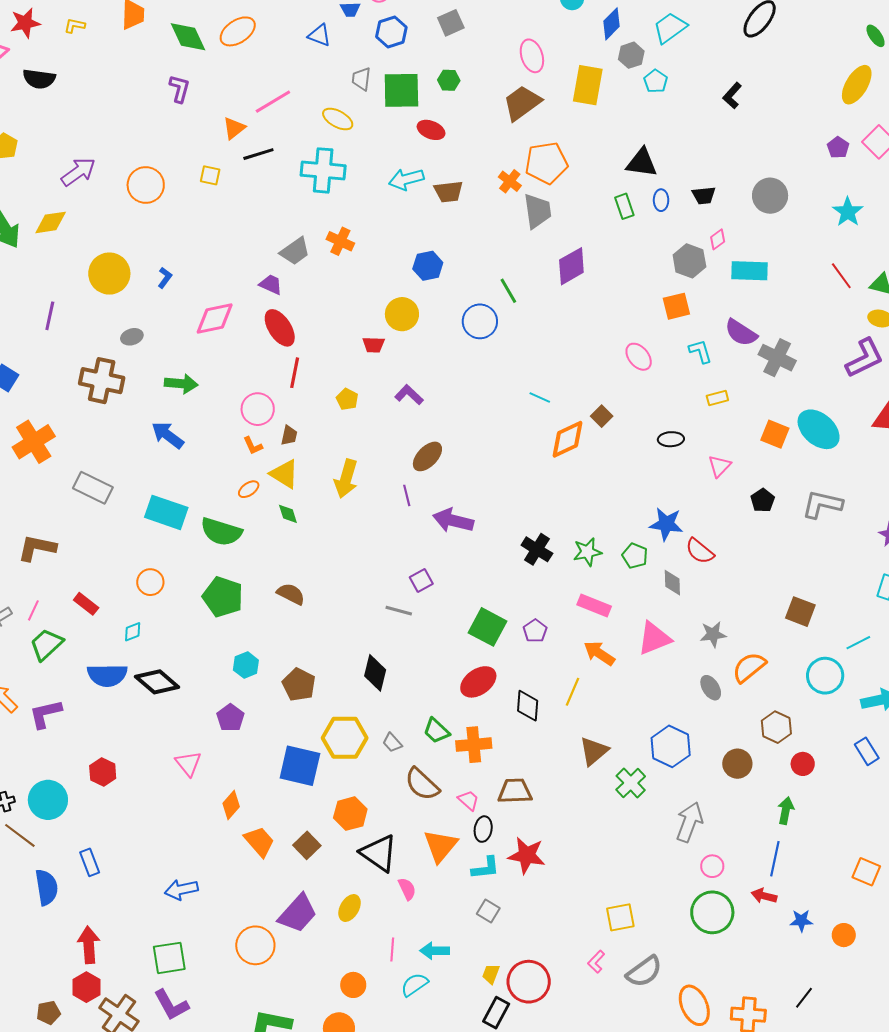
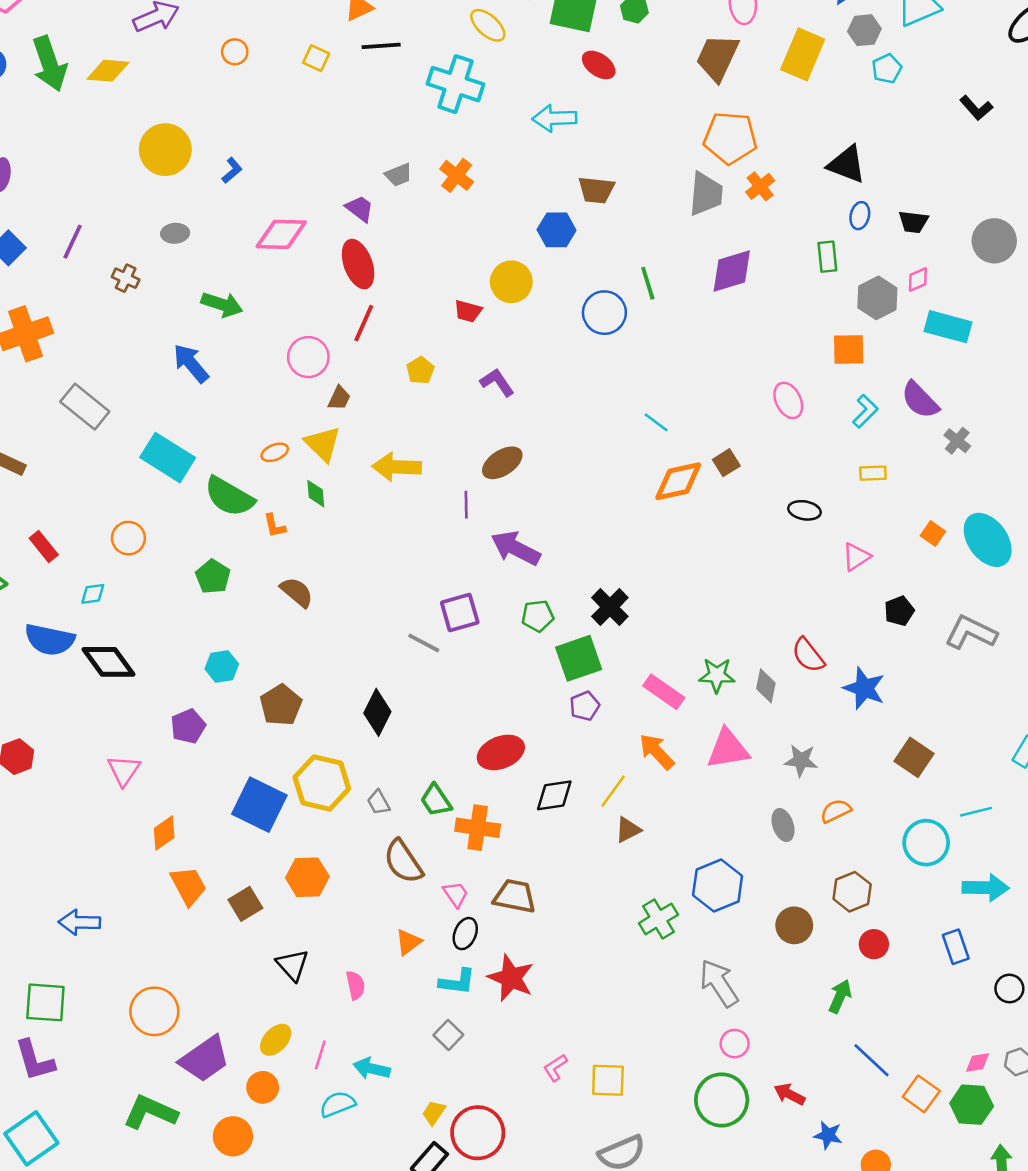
black L-shape: (732, 96) -> (976, 108), turned -96
brown trapezoid: (522, 103) -> (717, 58), turned -42
orange cross: (510, 181) -> (760, 186), moved
orange circle: (146, 185) -> (235, 52), size x0.6
brown trapezoid: (448, 192) -> (596, 190), moved
green rectangle: (624, 206) -> (827, 257), moved
gray trapezoid: (295, 251) -> (398, 175), size x0.7
purple line: (50, 316) -> (73, 242), moved
cyan L-shape: (700, 351) -> (865, 411), turned 48
gray cross: (777, 358) -> (957, 441), size x0.6
brown cross: (102, 381) -> (126, 278), size x0.5
orange square: (775, 434) -> (933, 533), size x0.7
orange L-shape: (253, 446) -> (274, 526), moved
yellow arrow: (346, 479) -> (397, 467), turned 63
blue star: (666, 524) -> (864, 688), moved
green star: (587, 552) -> (717, 675), moved
green pentagon: (635, 556) -> (538, 616), moved, turned 30
purple square: (421, 580) -> (460, 613), size x1.4
green pentagon: (223, 597) -> (213, 577), size x0.7
green square: (488, 627) -> (579, 658), moved, turned 30
orange semicircle: (749, 667) -> (836, 811), size x0.7
black diamond: (528, 706) -> (554, 795), turned 64
brown triangle: (594, 751) -> (628, 830), moved, size x0.7
gray arrow: (689, 822) -> (719, 983), turned -66
orange triangle: (440, 846) -> (408, 942), size x0.6
black triangle: (379, 853) -> (292, 965), moved, size x0.7
blue line: (775, 859) -> (871, 1060), moved, turned -72
yellow ellipse: (350, 908) -> (276, 1040), moved
purple trapezoid: (298, 914) -> (205, 1059), moved
pink L-shape: (596, 962) -> (555, 1068), moved

